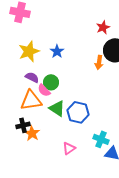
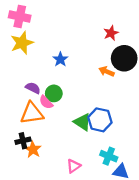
yellow star: (29, 51) -> (22, 43), moved
orange arrow: (99, 62) -> (107, 71), turned 104
green triangle: (57, 108) -> (82, 122), moved
blue hexagon: (78, 112) -> (100, 120), moved

